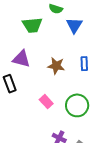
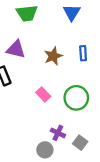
brown star: (56, 66) -> (53, 56), turned -30

